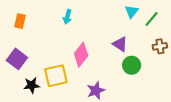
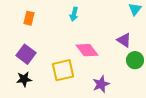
pink diamond: (81, 55) -> (87, 50), turned -75
black star: (32, 85) -> (24, 79), moved

